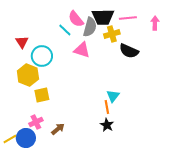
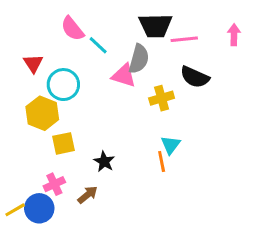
pink line: (128, 18) -> (184, 39), moved
pink semicircle: (76, 19) -> (72, 29), moved
gray semicircle: (90, 27) -> (139, 59), moved
yellow cross: (112, 34) -> (162, 98), moved
black star: (107, 125) -> (104, 162), moved

